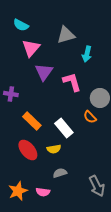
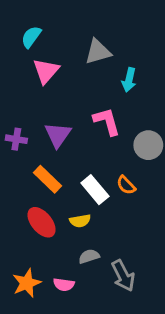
cyan semicircle: (21, 25) -> (31, 37), turned 98
purple triangle: (44, 72) -> (58, 135), moved
orange semicircle: (90, 117) -> (126, 185), moved
gray arrow: (97, 186) -> (123, 276), moved

